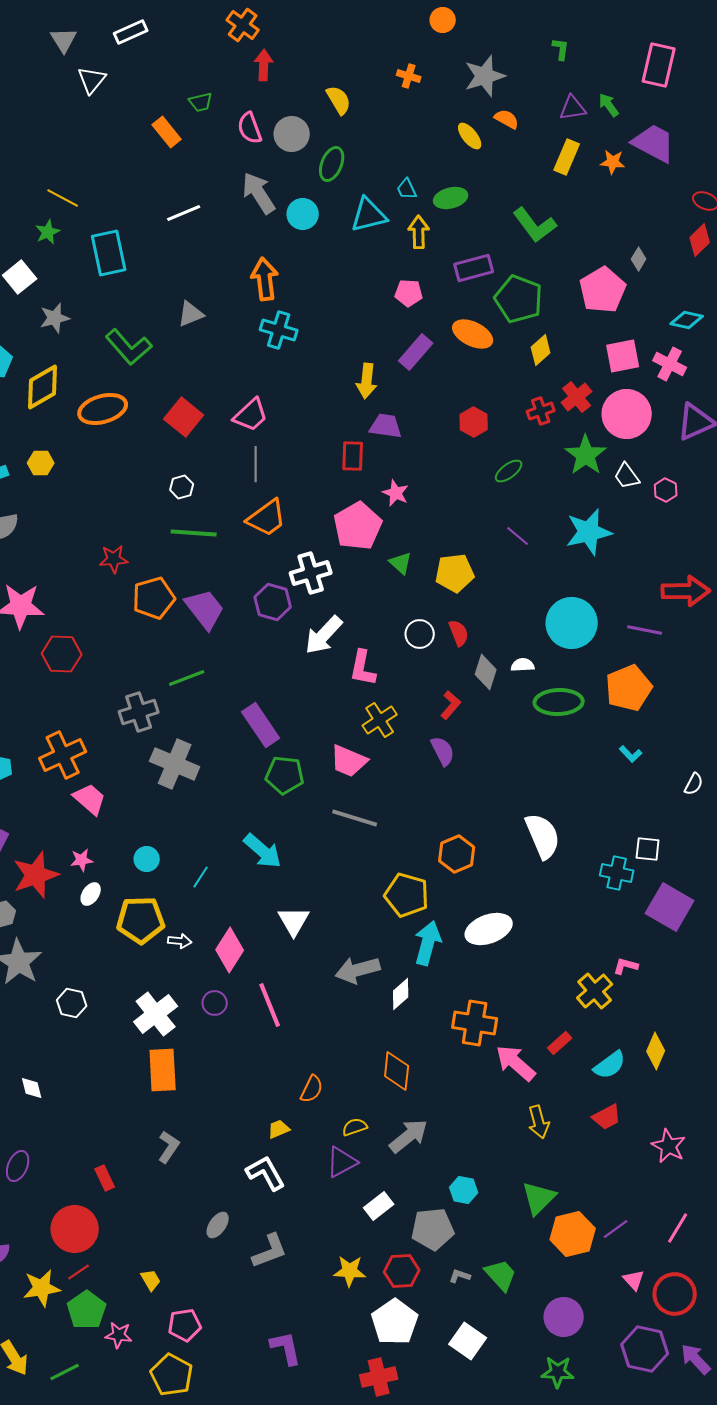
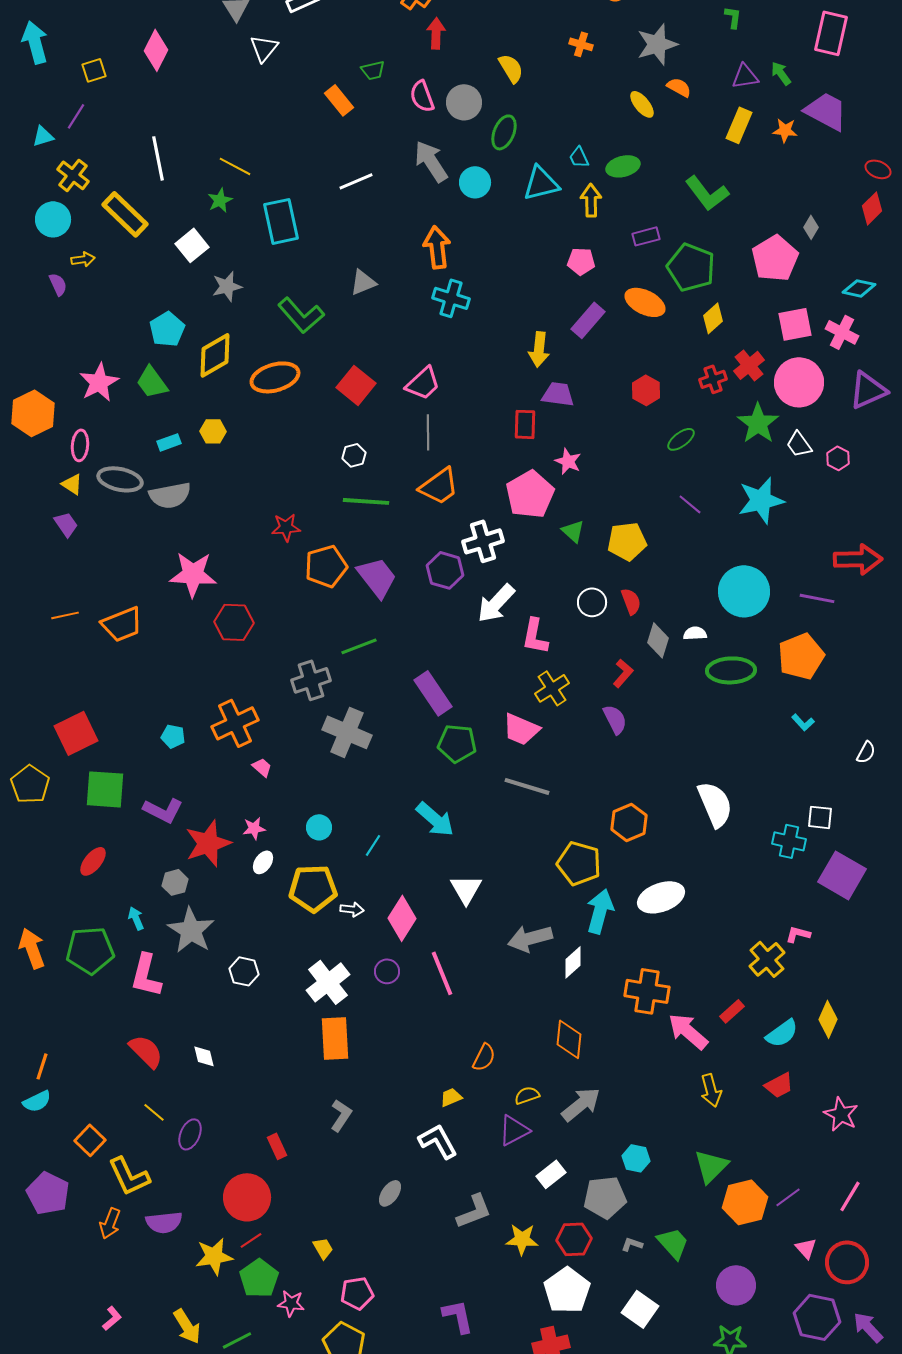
purple rectangle: (474, 268) -> (646, 236), size x0.7
pink trapezoid: (90, 799) -> (262, 767), size x0.6
gray L-shape: (270, 1251) -> (474, 1211), moved

